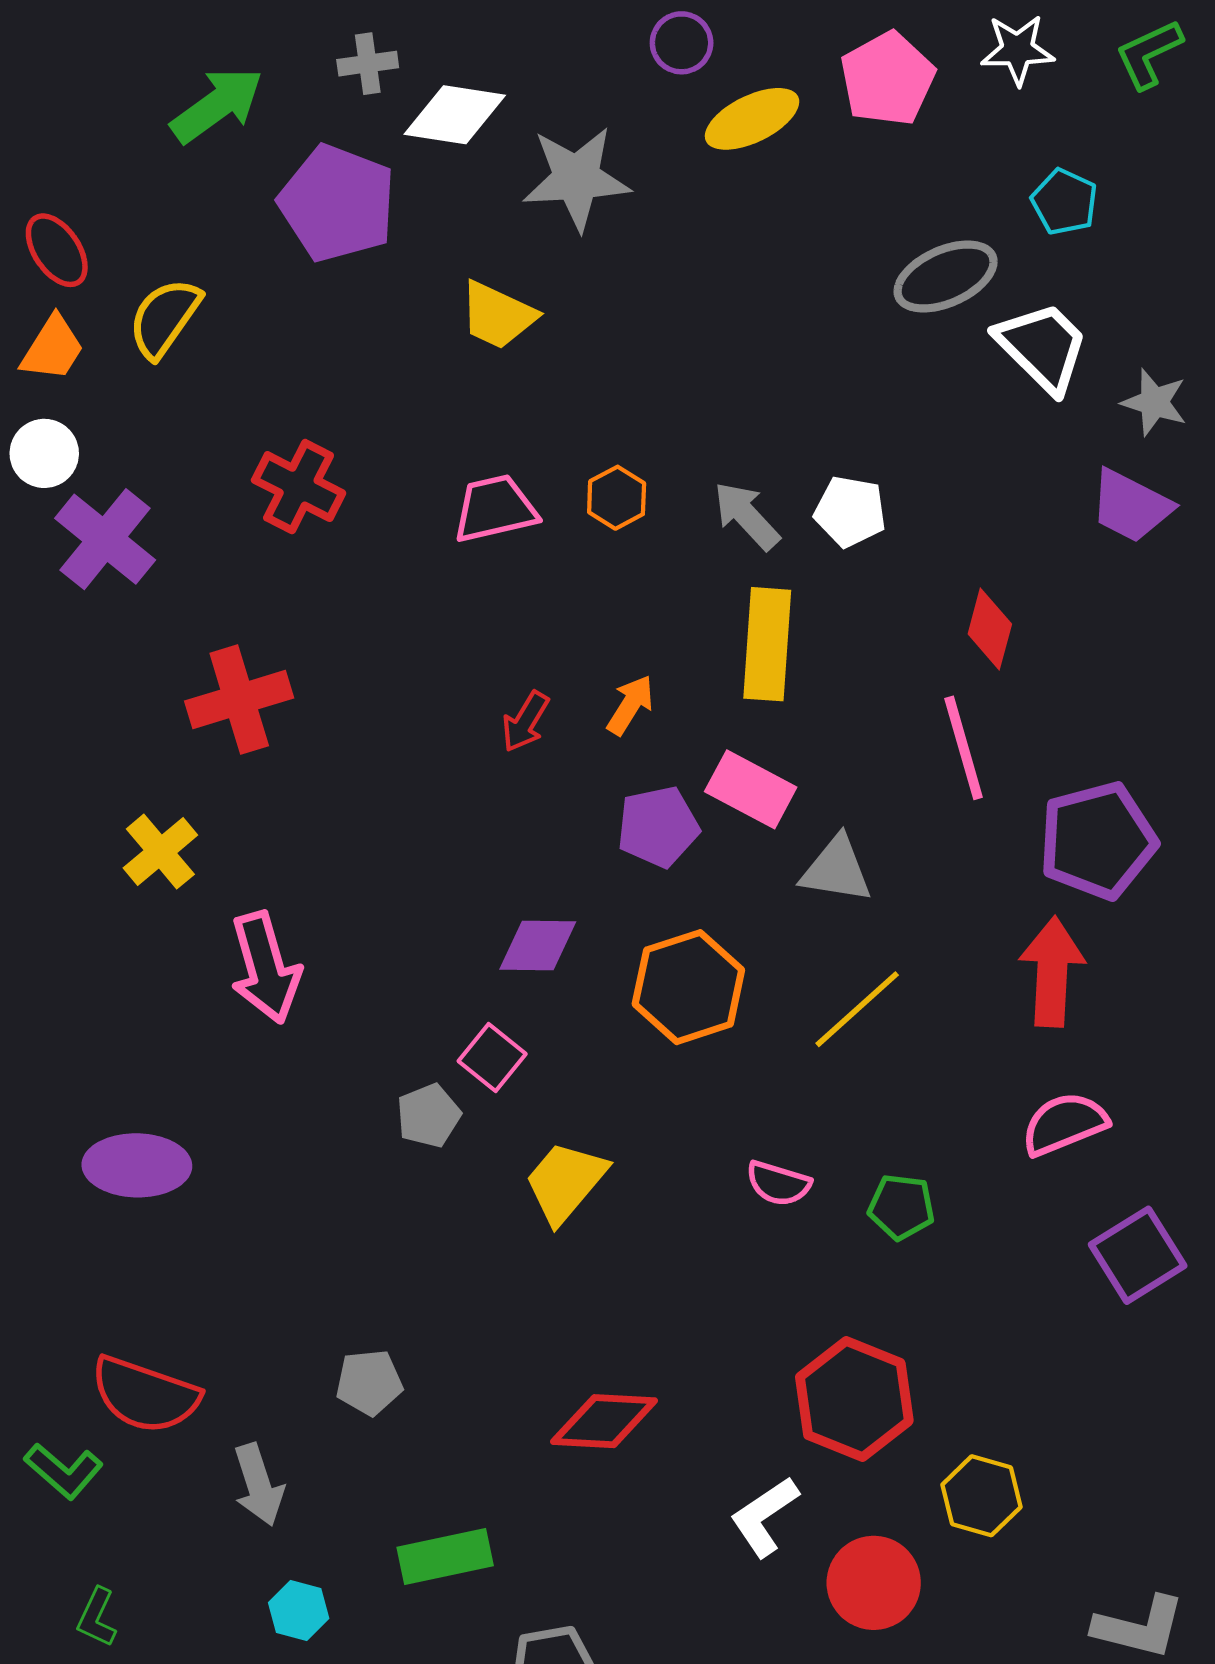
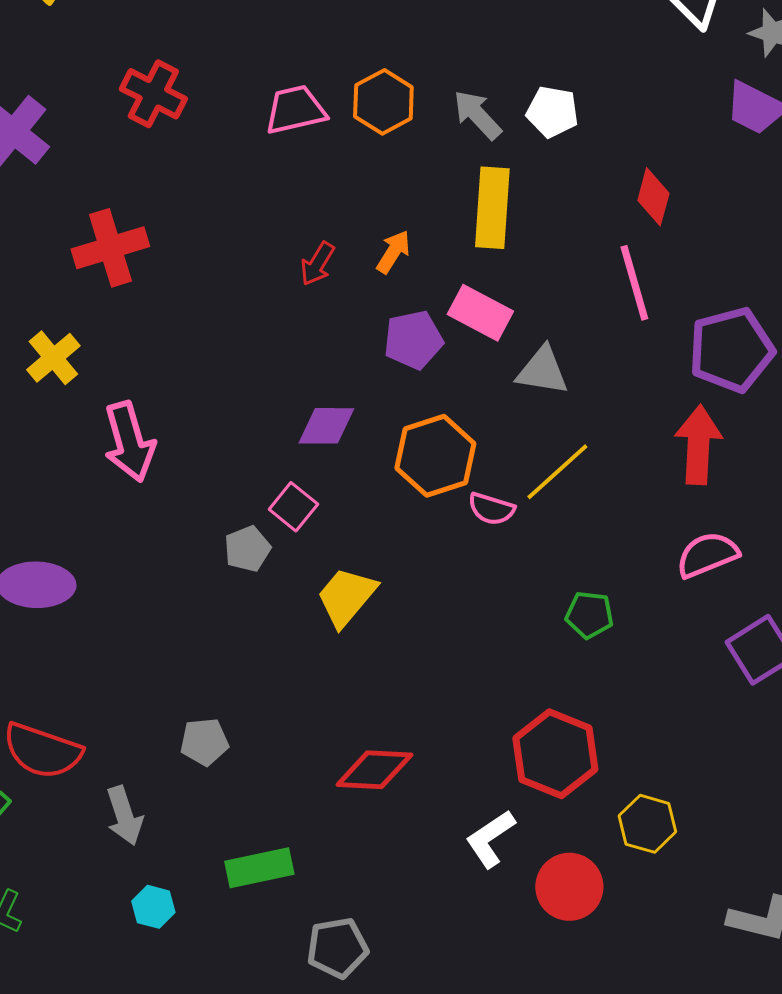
orange hexagon: (617, 498) -> (383, 102), size x1.4
pink semicircle: (778, 1183) -> (491, 509), moved

